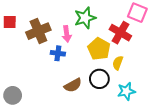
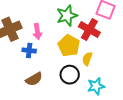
green star: (85, 18) -> (67, 16), moved
brown semicircle: (73, 85) -> (34, 79), moved

